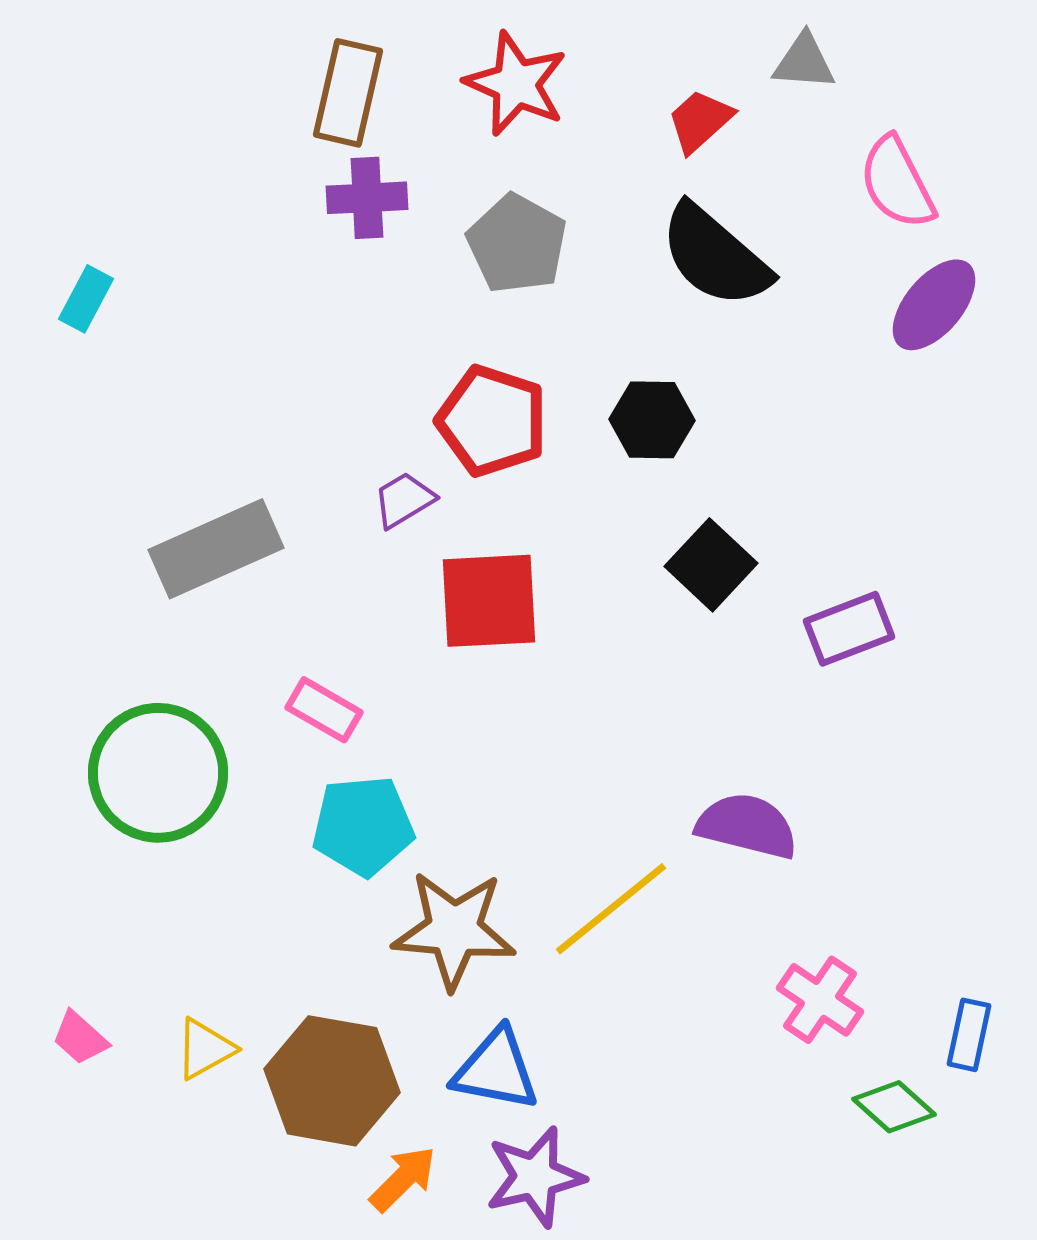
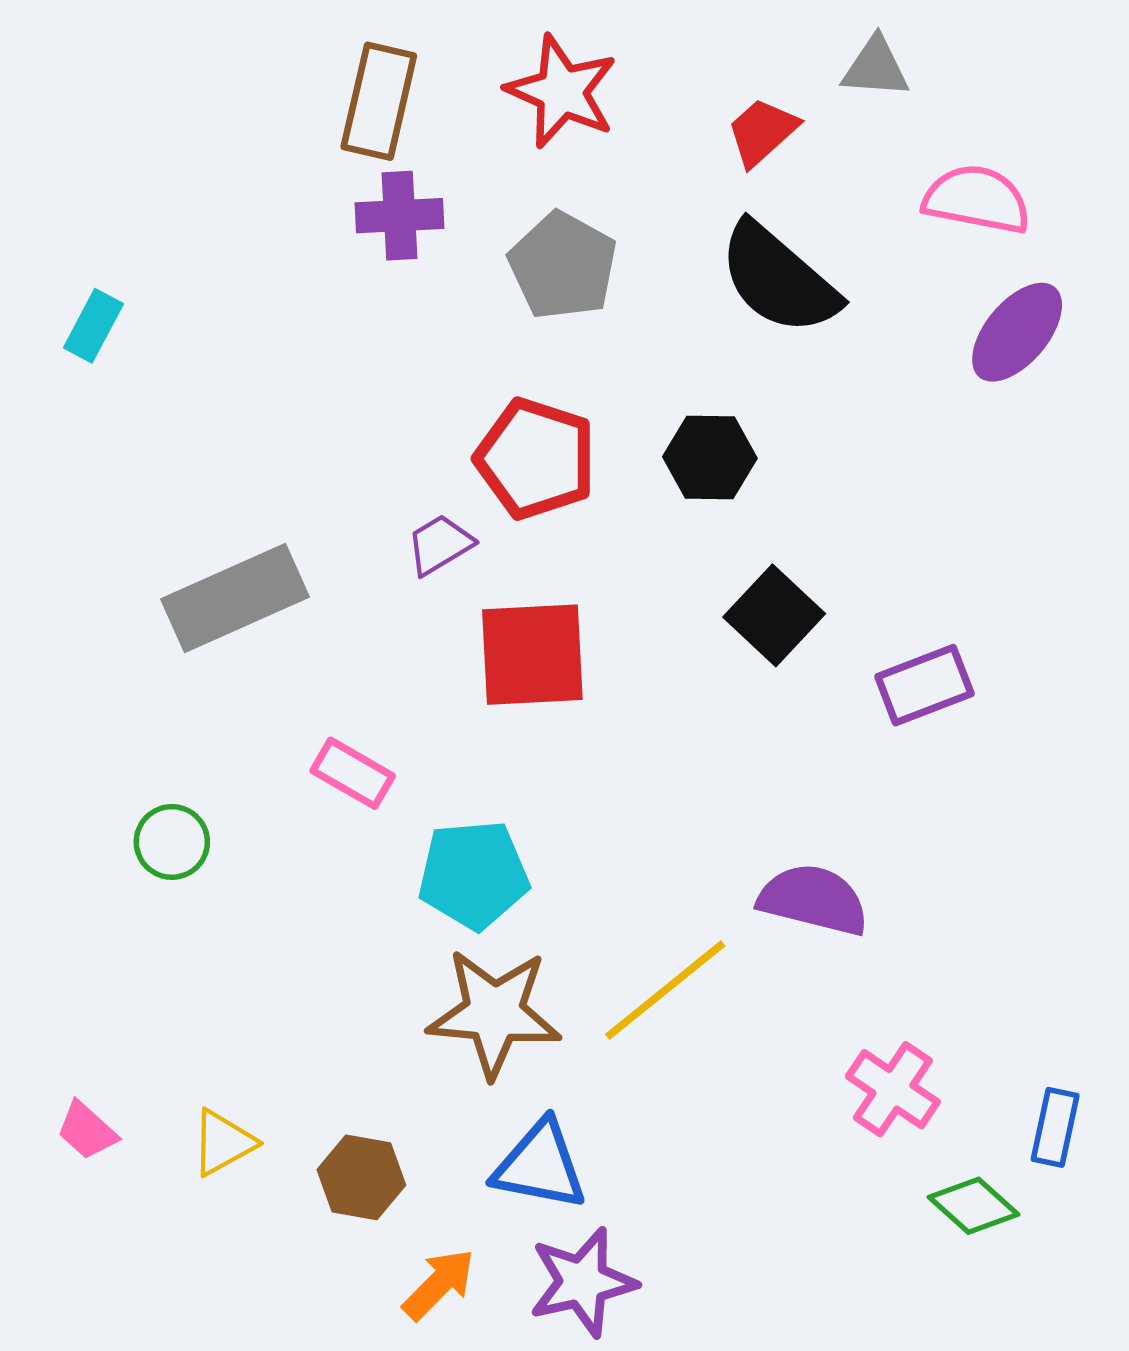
pink semicircle: (897, 183) -> (977, 199), turned 128
green circle: (158, 773) -> (172, 842), size x0.5
cyan pentagon: (363, 826) -> (474, 875), moved
brown hexagon: (332, 1081) -> (361, 1177), size x0.6

